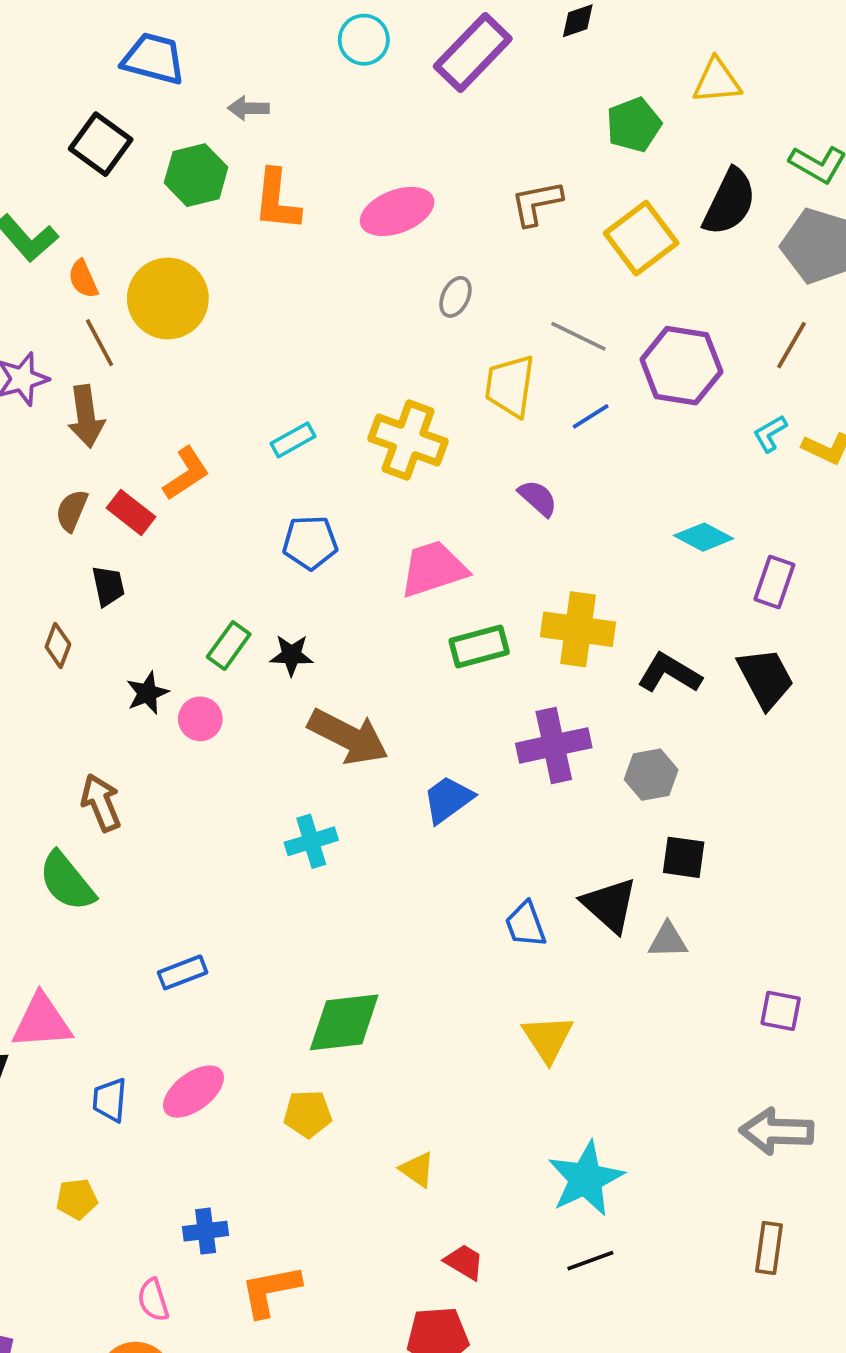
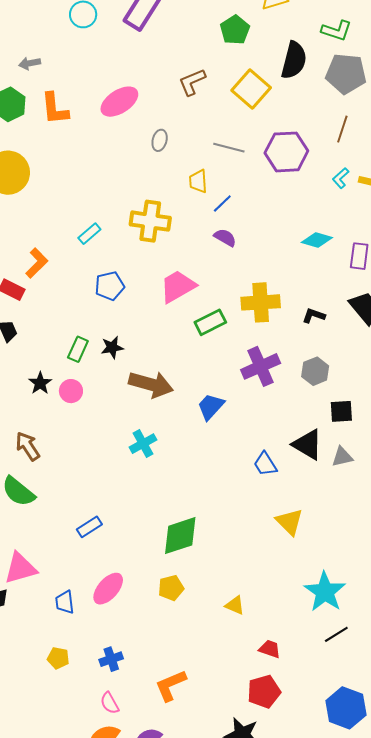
yellow trapezoid: (510, 386) -> (198, 181), size x0.7
blue line: (591, 416) -> (222, 204), moved
black L-shape: (669, 673) -> (314, 316), size x0.7
yellow pentagon: (77, 1199) -> (58, 658), turned 30
blue cross: (206, 1231) -> (111, 659), moved

